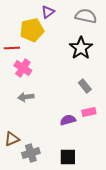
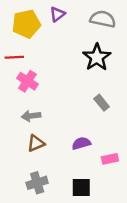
yellow pentagon: (32, 30) -> (26, 24), moved
pink rectangle: (89, 112) -> (110, 159), moved
brown triangle: (12, 139) -> (36, 143), moved

